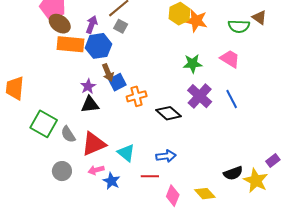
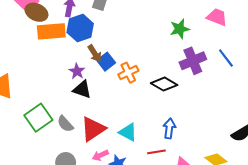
purple cross: (200, 96) -> (193, 61), turned 35
black triangle: (90, 105) -> (82, 89), turned 36
green square: (44, 124) -> (38, 118), turned 36
blue arrow: (166, 156) -> (169, 128), turned -66

